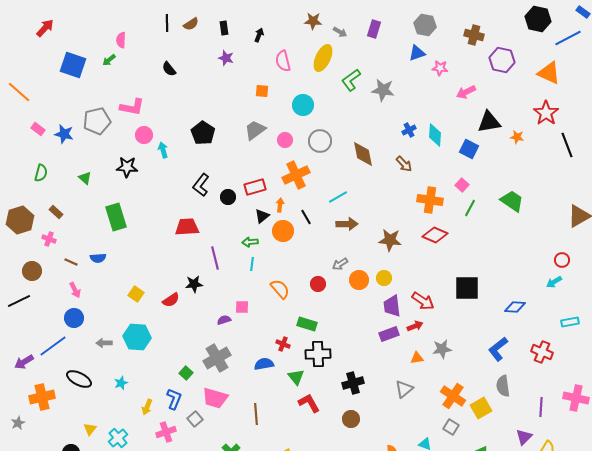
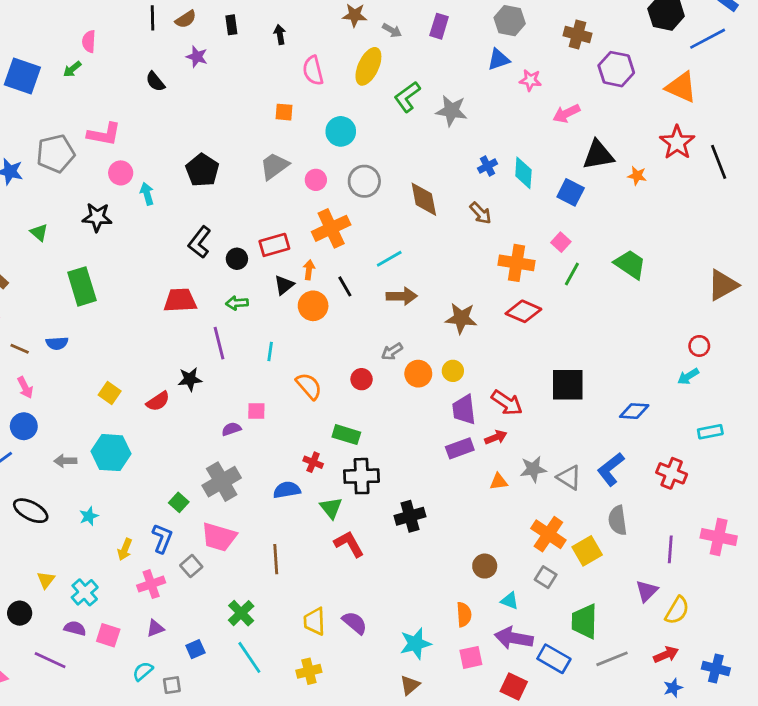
black arrow: (259, 35) -> (280, 35), turned -32
purple star: (226, 58) -> (197, 57), moved
black line: (567, 145) -> (719, 162), moved
green arrow: (250, 242) -> (237, 303), moved
gray triangle: (404, 389) -> (569, 477), moved, turned -48
brown circle: (351, 419) -> (485, 566), moved

